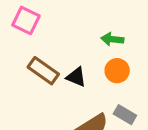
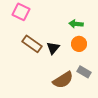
black triangle: (76, 77) -> (53, 48), turned 48

